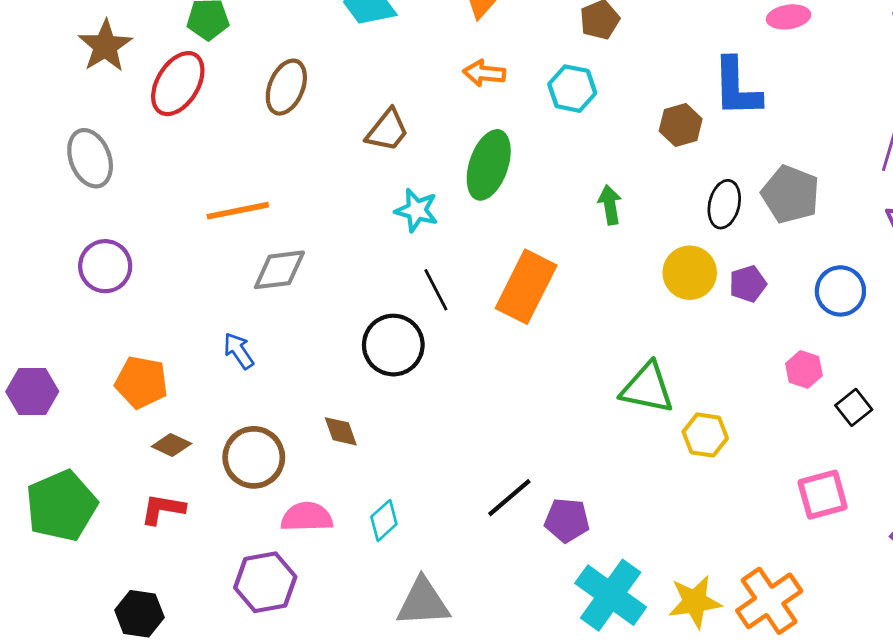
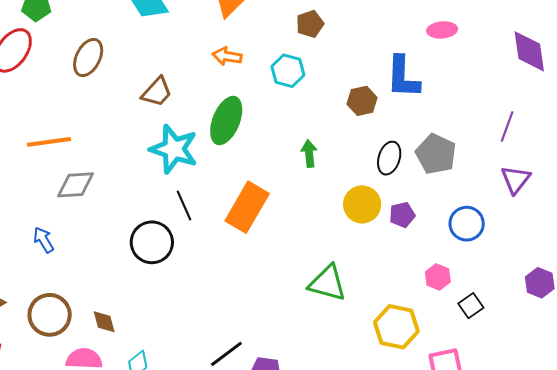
cyan star: (417, 210) -> (174, 149), size x1.6
brown diamond: (341, 431) -> (104, 322), moved
yellow hexagon: (705, 435) -> (396, 327), moved, size x1.4

